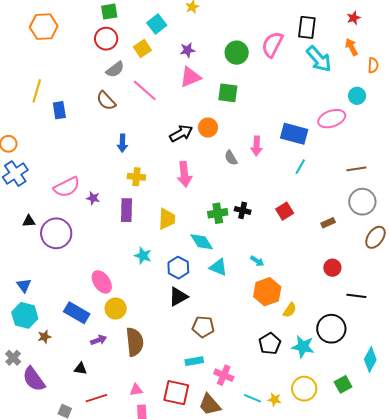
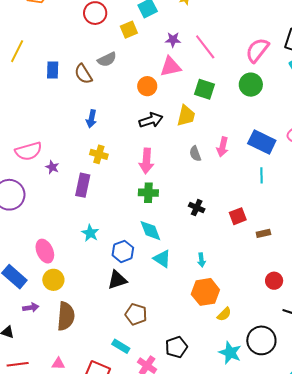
green circle: (237, 53) -> (251, 85), moved
gray semicircle: (115, 69) -> (107, 59), moved
pink line: (145, 90) -> (205, 47), moved
blue rectangle: (59, 110) -> (53, 70), moved
orange circle: (208, 128) -> (147, 86), moved
cyan line: (300, 167) -> (262, 175), turned -42
green cross: (218, 213) -> (148, 193), moved
yellow trapezoid: (167, 219) -> (186, 116), moved
brown rectangle: (328, 223) -> (263, 233), moved
cyan arrow: (257, 261) -> (201, 260), turned 40
black pentagon: (270, 344) -> (176, 347), moved
cyan rectangle: (194, 361) -> (121, 346), turned 30

